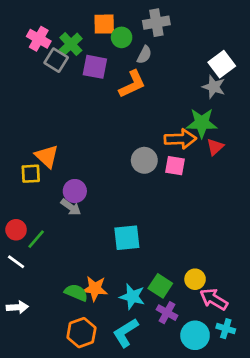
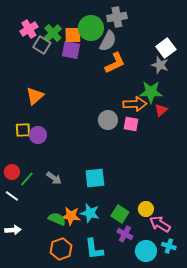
orange square: (104, 24) -> (73, 35), moved
green circle: (122, 37) -> (91, 28), size x1.6
pink cross: (39, 39) -> (29, 29), turned 30
gray semicircle: (144, 55) -> (108, 41), size x1.5
orange L-shape: (132, 84) -> (115, 63), moved
orange triangle: (47, 156) -> (35, 96), moved, turned 36
purple circle: (75, 191) -> (38, 135), moved
gray arrow: (71, 207) -> (54, 178), moved
cyan star: (132, 297) -> (90, 213), moved
cyan L-shape: (126, 333) -> (94, 249), turned -65

